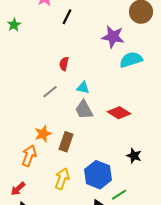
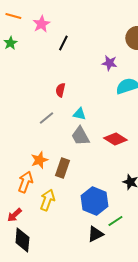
green star: (14, 25) -> (10, 43), moved
purple star: (113, 37) -> (109, 63), size x0.7
yellow arrow: (62, 179) -> (47, 200), moved

